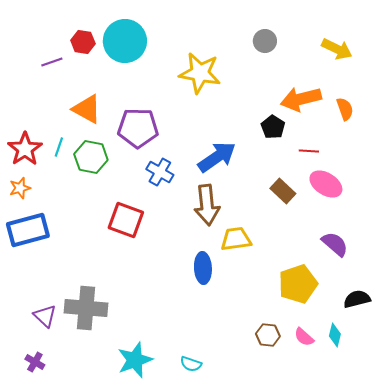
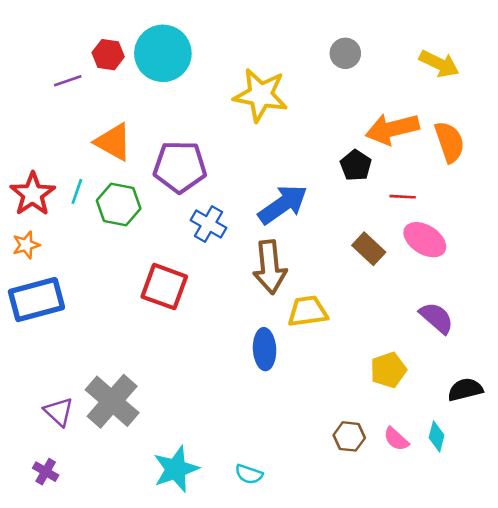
orange semicircle: (345, 109) -> (450, 142), size x1.4
yellow pentagon: (298, 284) -> (388, 370), size x0.7
gray cross: (86, 308) -> (112, 401), turned 36

